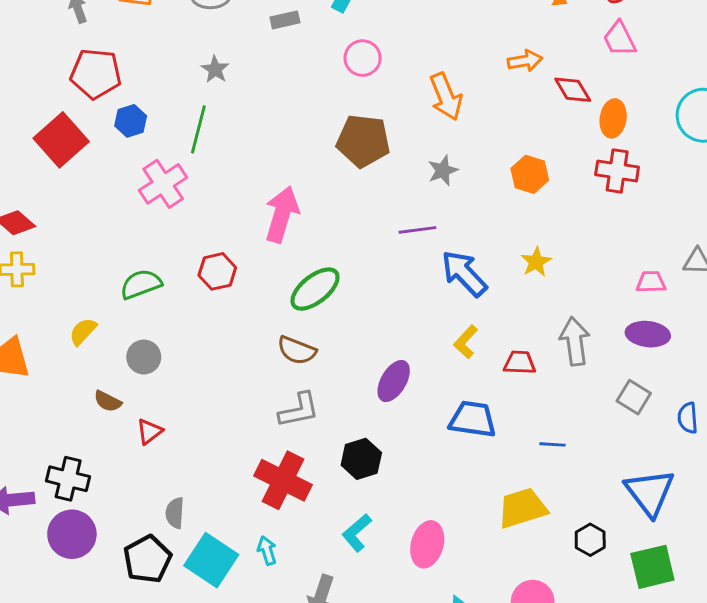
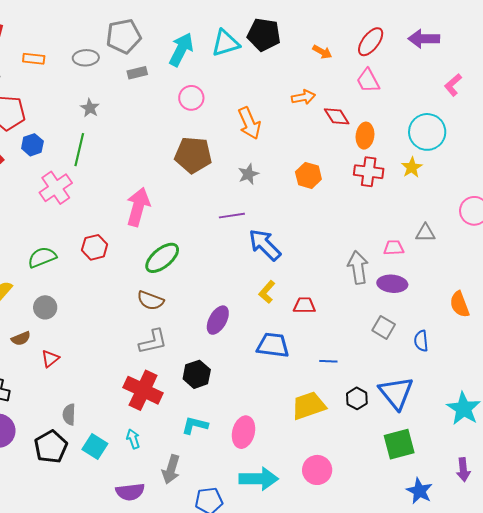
yellow star: (536, 262) -> (412, 167), moved
gray arrow: (575, 341) -> (358, 267), moved
brown semicircle: (108, 401) -> (21, 339), turned -48
cyan L-shape: (357, 533) -> (195, 425), turned 56
black hexagon: (590, 540) -> (357, 398), moved
cyan square: (211, 560) -> (95, 446), size x0.7

